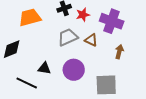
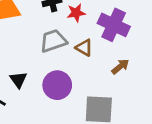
brown arrow: (119, 52) -> (120, 66), turned 32
black triangle: (44, 68) -> (18, 80), turned 40

